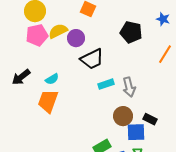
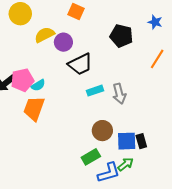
pink pentagon: (37, 35) -> (22, 80), moved
brown circle: (123, 116) -> (102, 131), moved
black rectangle: (150, 119) -> (141, 141), moved, turned 48

